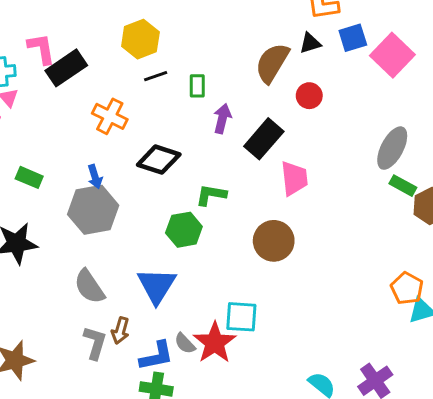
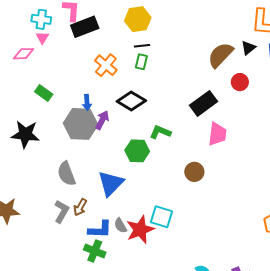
black triangle: (310, 43) -> (248, 48), turned -35
green rectangle: (197, 86) -> (141, 62), moved
purple arrow: (222, 119) -> (102, 120), moved
brown circle: (274, 241) -> (194, 172), size x0.7

